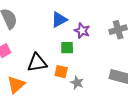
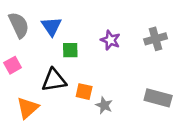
blue triangle: (59, 20) -> (51, 26), moved, turned -36
green square: (67, 48) -> (70, 50), moved

